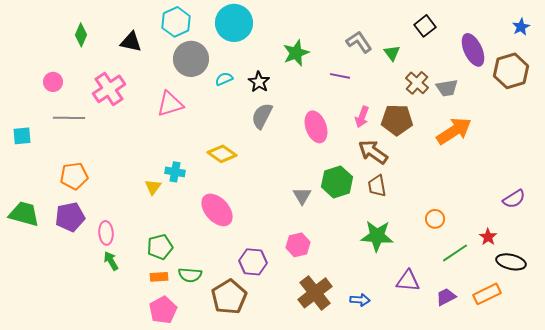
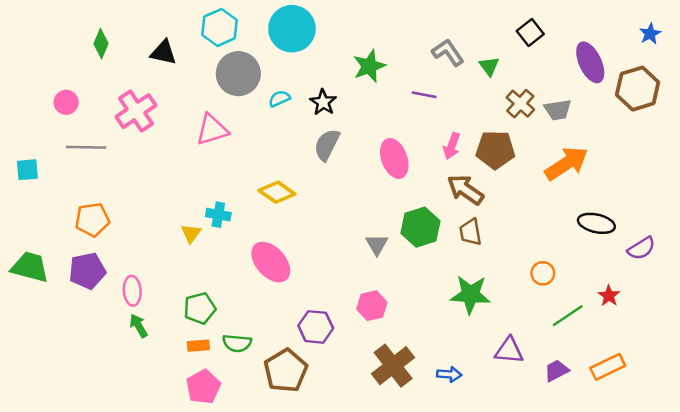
black ellipse: (511, 262) -> (596, 223), moved

